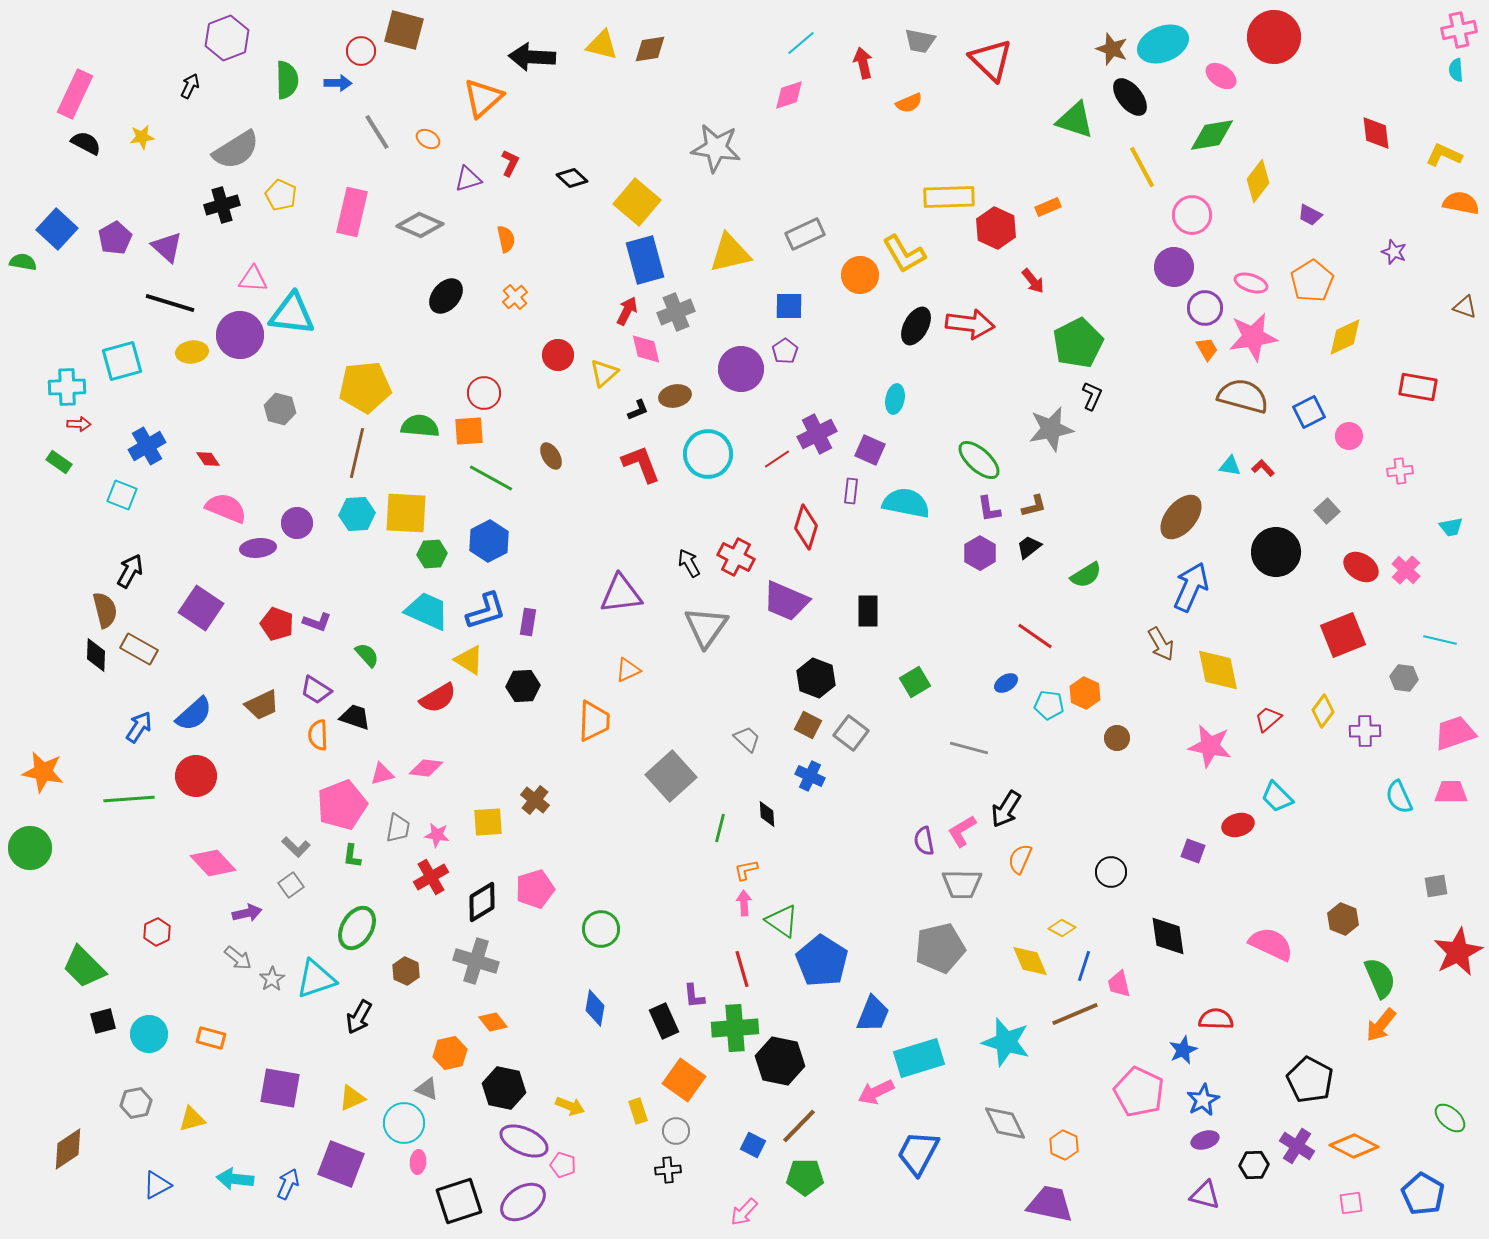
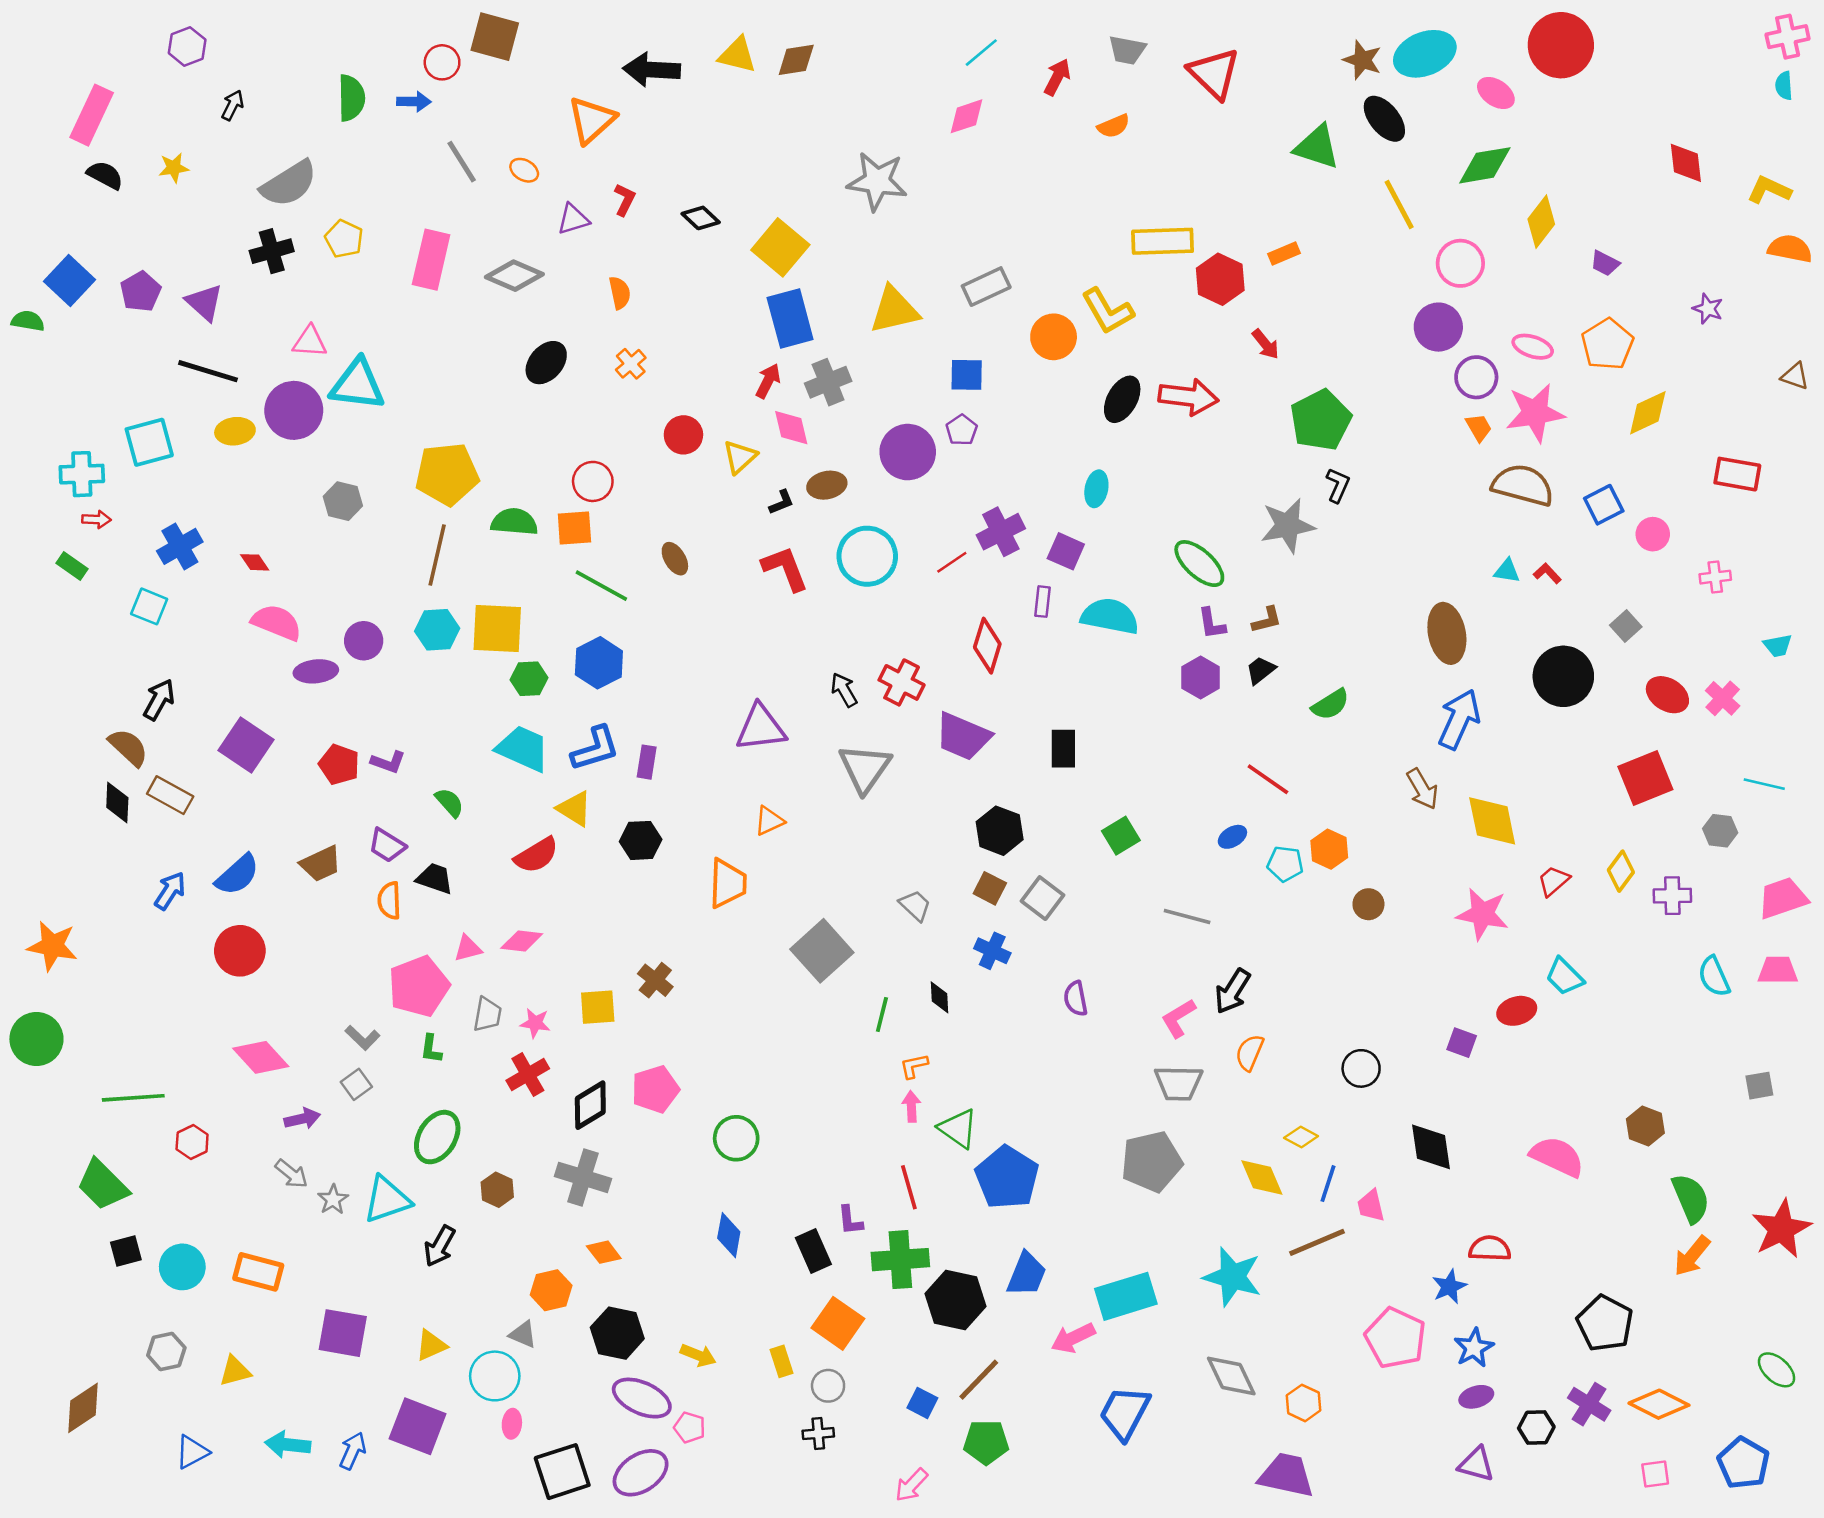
purple hexagon: (227, 38) -> (187, 46), moved, size x0.7
red arrow: (863, 63) -> (1057, 77), turned 40
brown ellipse: (1181, 517) -> (1447, 633), turned -51
brown semicircle: (105, 610) -> (128, 747), turned -33
green line: (129, 799) -> (133, 1098), moved
purple semicircle: (924, 841) -> (1076, 999), moved
red star: (1458, 952) -> (1781, 1229), moved
blue trapezoid: (873, 1014) -> (1027, 1274), moved
orange rectangle: (211, 1038) -> (258, 1272), size x1.4

